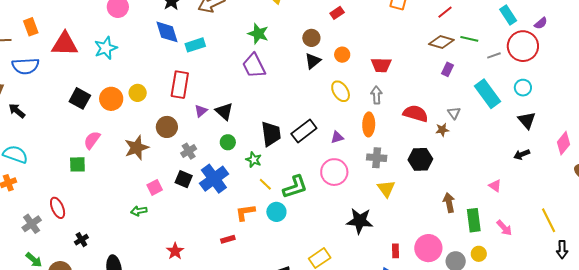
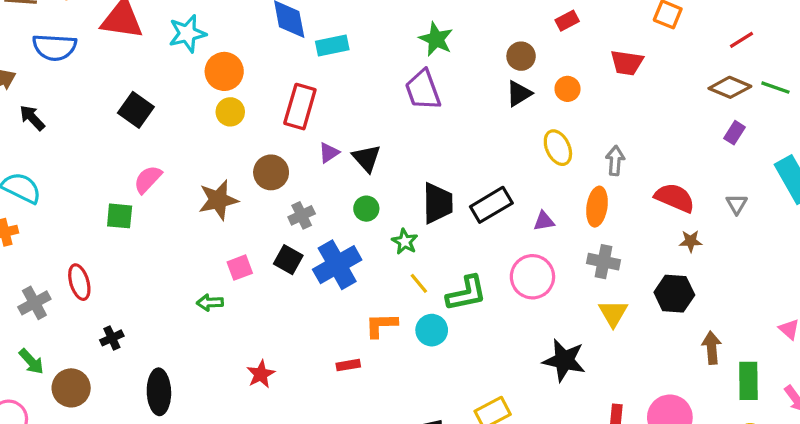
red trapezoid: (381, 65) -> (627, 63), moved
orange circle: (111, 99) -> (224, 71), moved
brown star: (442, 130) -> (691, 241), moved
black hexagon: (420, 159) -> (674, 294), moved

